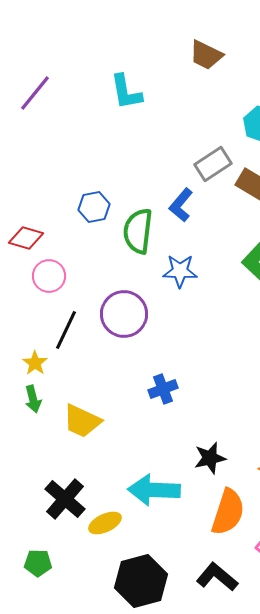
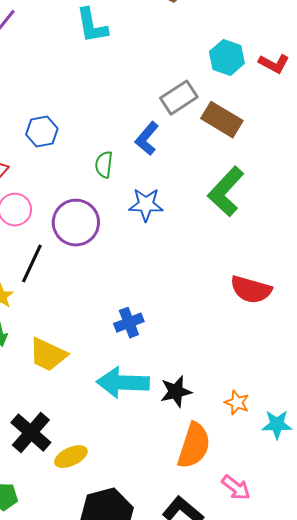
blue hexagon: (94, 207) -> (42, 132), moved
green semicircle: (138, 231) -> (104, 165), size x0.6
purple circle: (124, 314) -> (76, 223), moved
cyan arrow: (154, 490) -> (123, 383), moved

